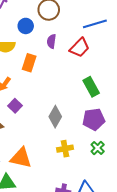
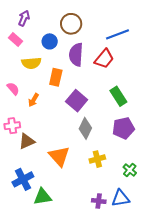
purple semicircle: (51, 41) -> (76, 55), size x1.6
purple square: (15, 106) -> (77, 101), moved, size x1.5
green cross: (98, 148) -> (130, 170), moved
orange triangle: (21, 158) -> (59, 156), moved, turned 40

